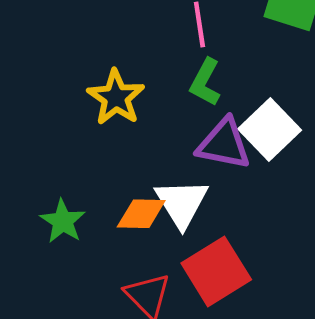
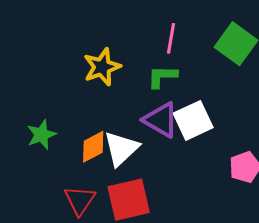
green L-shape: (205, 82) -> (162, 77), turned 44
orange diamond: (141, 214) -> (93, 147), turned -48

